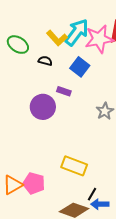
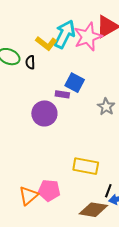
black semicircle: (45, 61) -> (30, 62), moved, turned -96
blue square: (80, 67) -> (75, 83), moved

